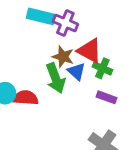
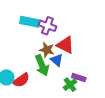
green cross: (102, 68) -> (70, 85), moved, turned 32
red semicircle: (26, 98) -> (21, 80), turned 144

